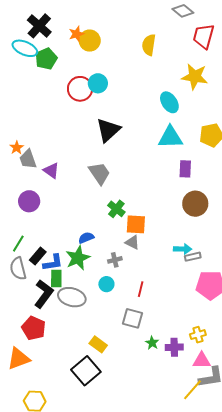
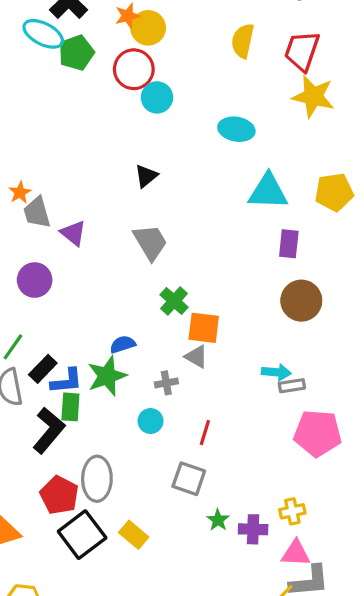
red trapezoid: (204, 36) -> (302, 51), moved
red circle: (80, 89) -> (134, 69), moved
cyan ellipse: (169, 102) -> (236, 129), moved, turned -50
black triangle: (108, 130) -> (146, 176), moved, size x0.6
gray ellipse: (72, 297) -> (97, 479), moved, turned 72
red pentagon: (34, 328) -> (59, 495), moved
yellow rectangle: (98, 344) -> (134, 535), moved
black square: (86, 371) -> (82, 535), moved

